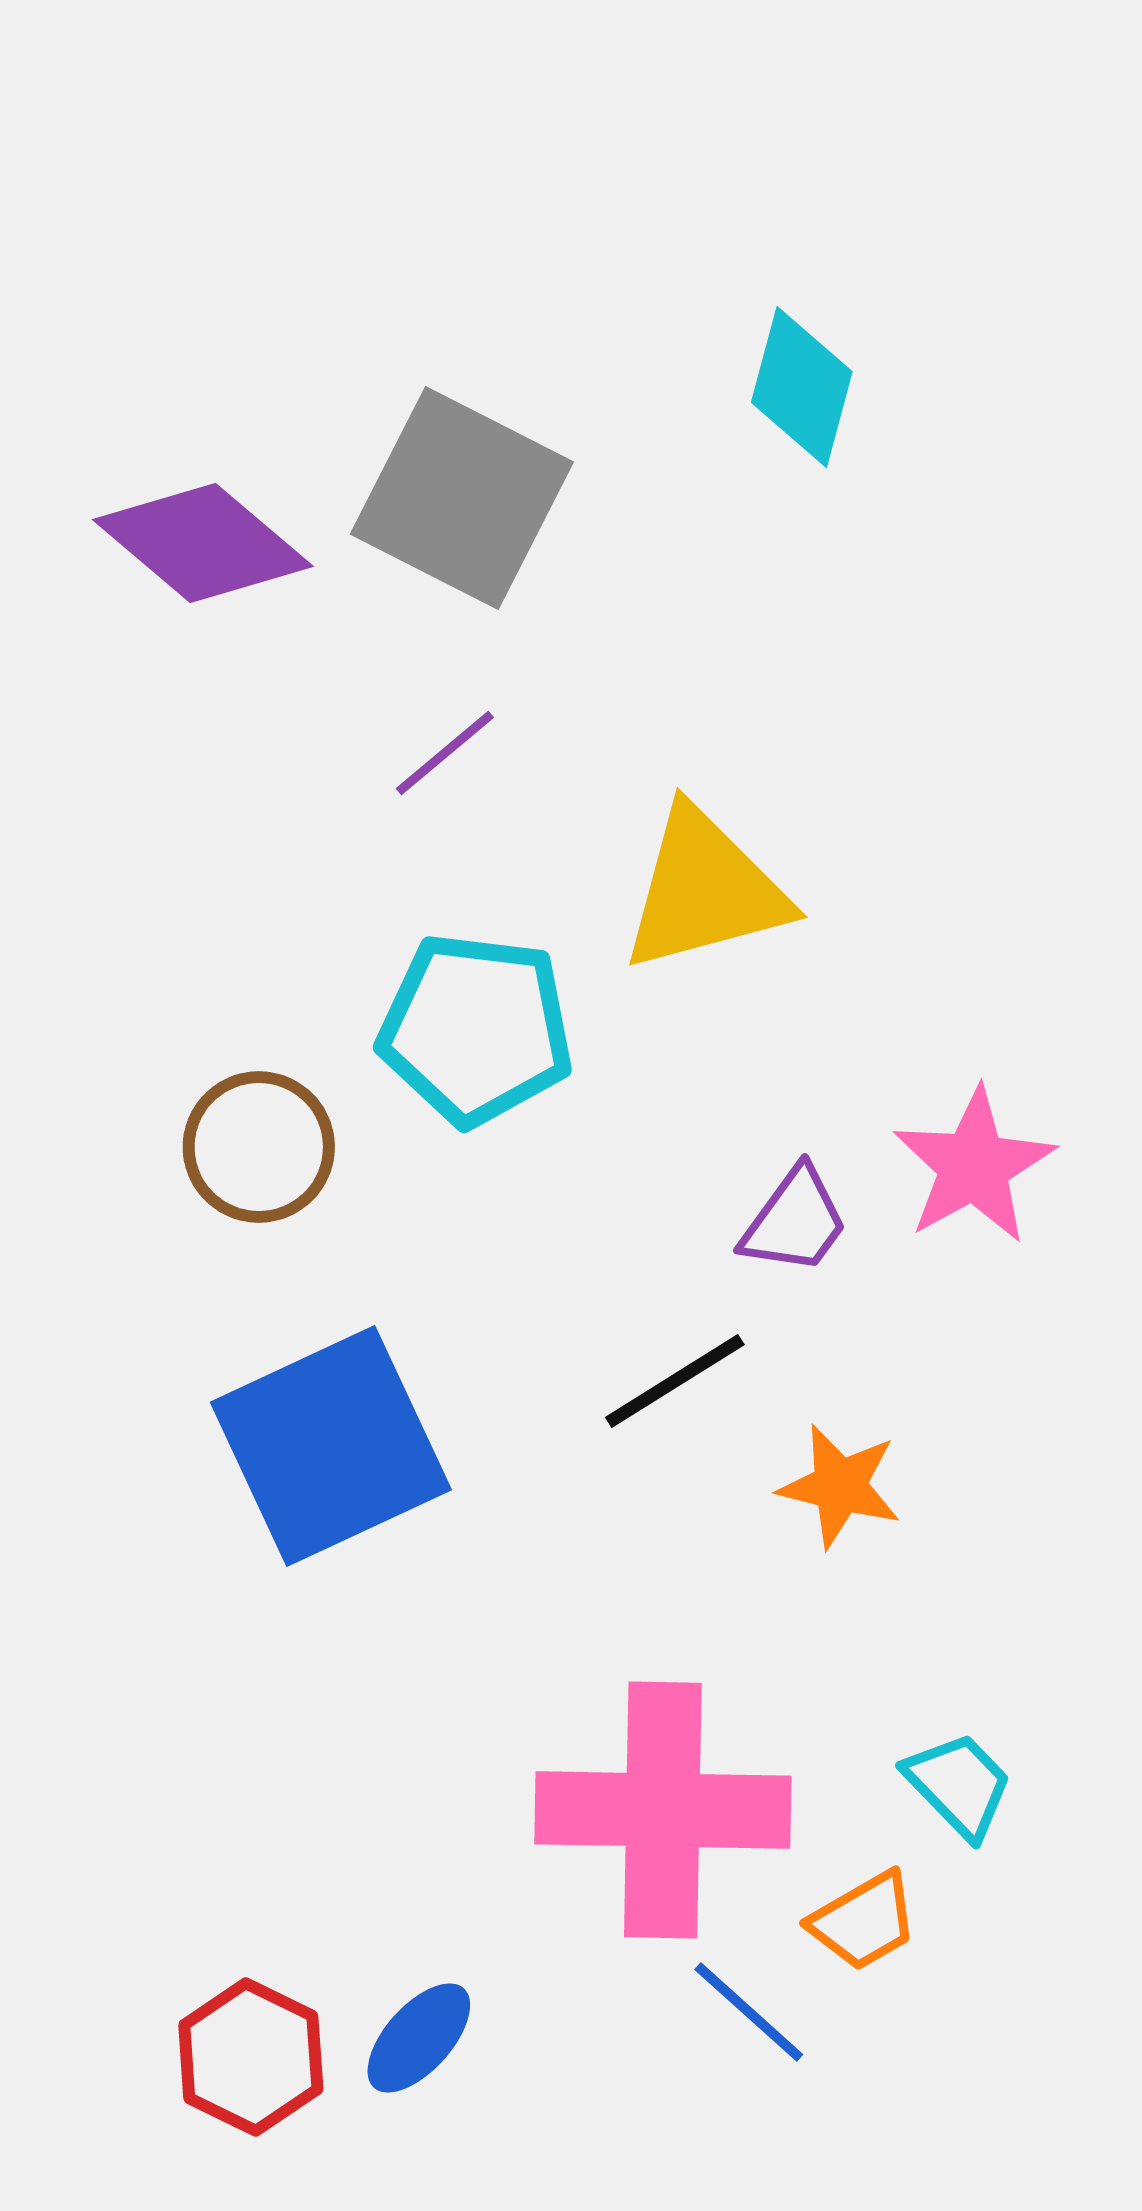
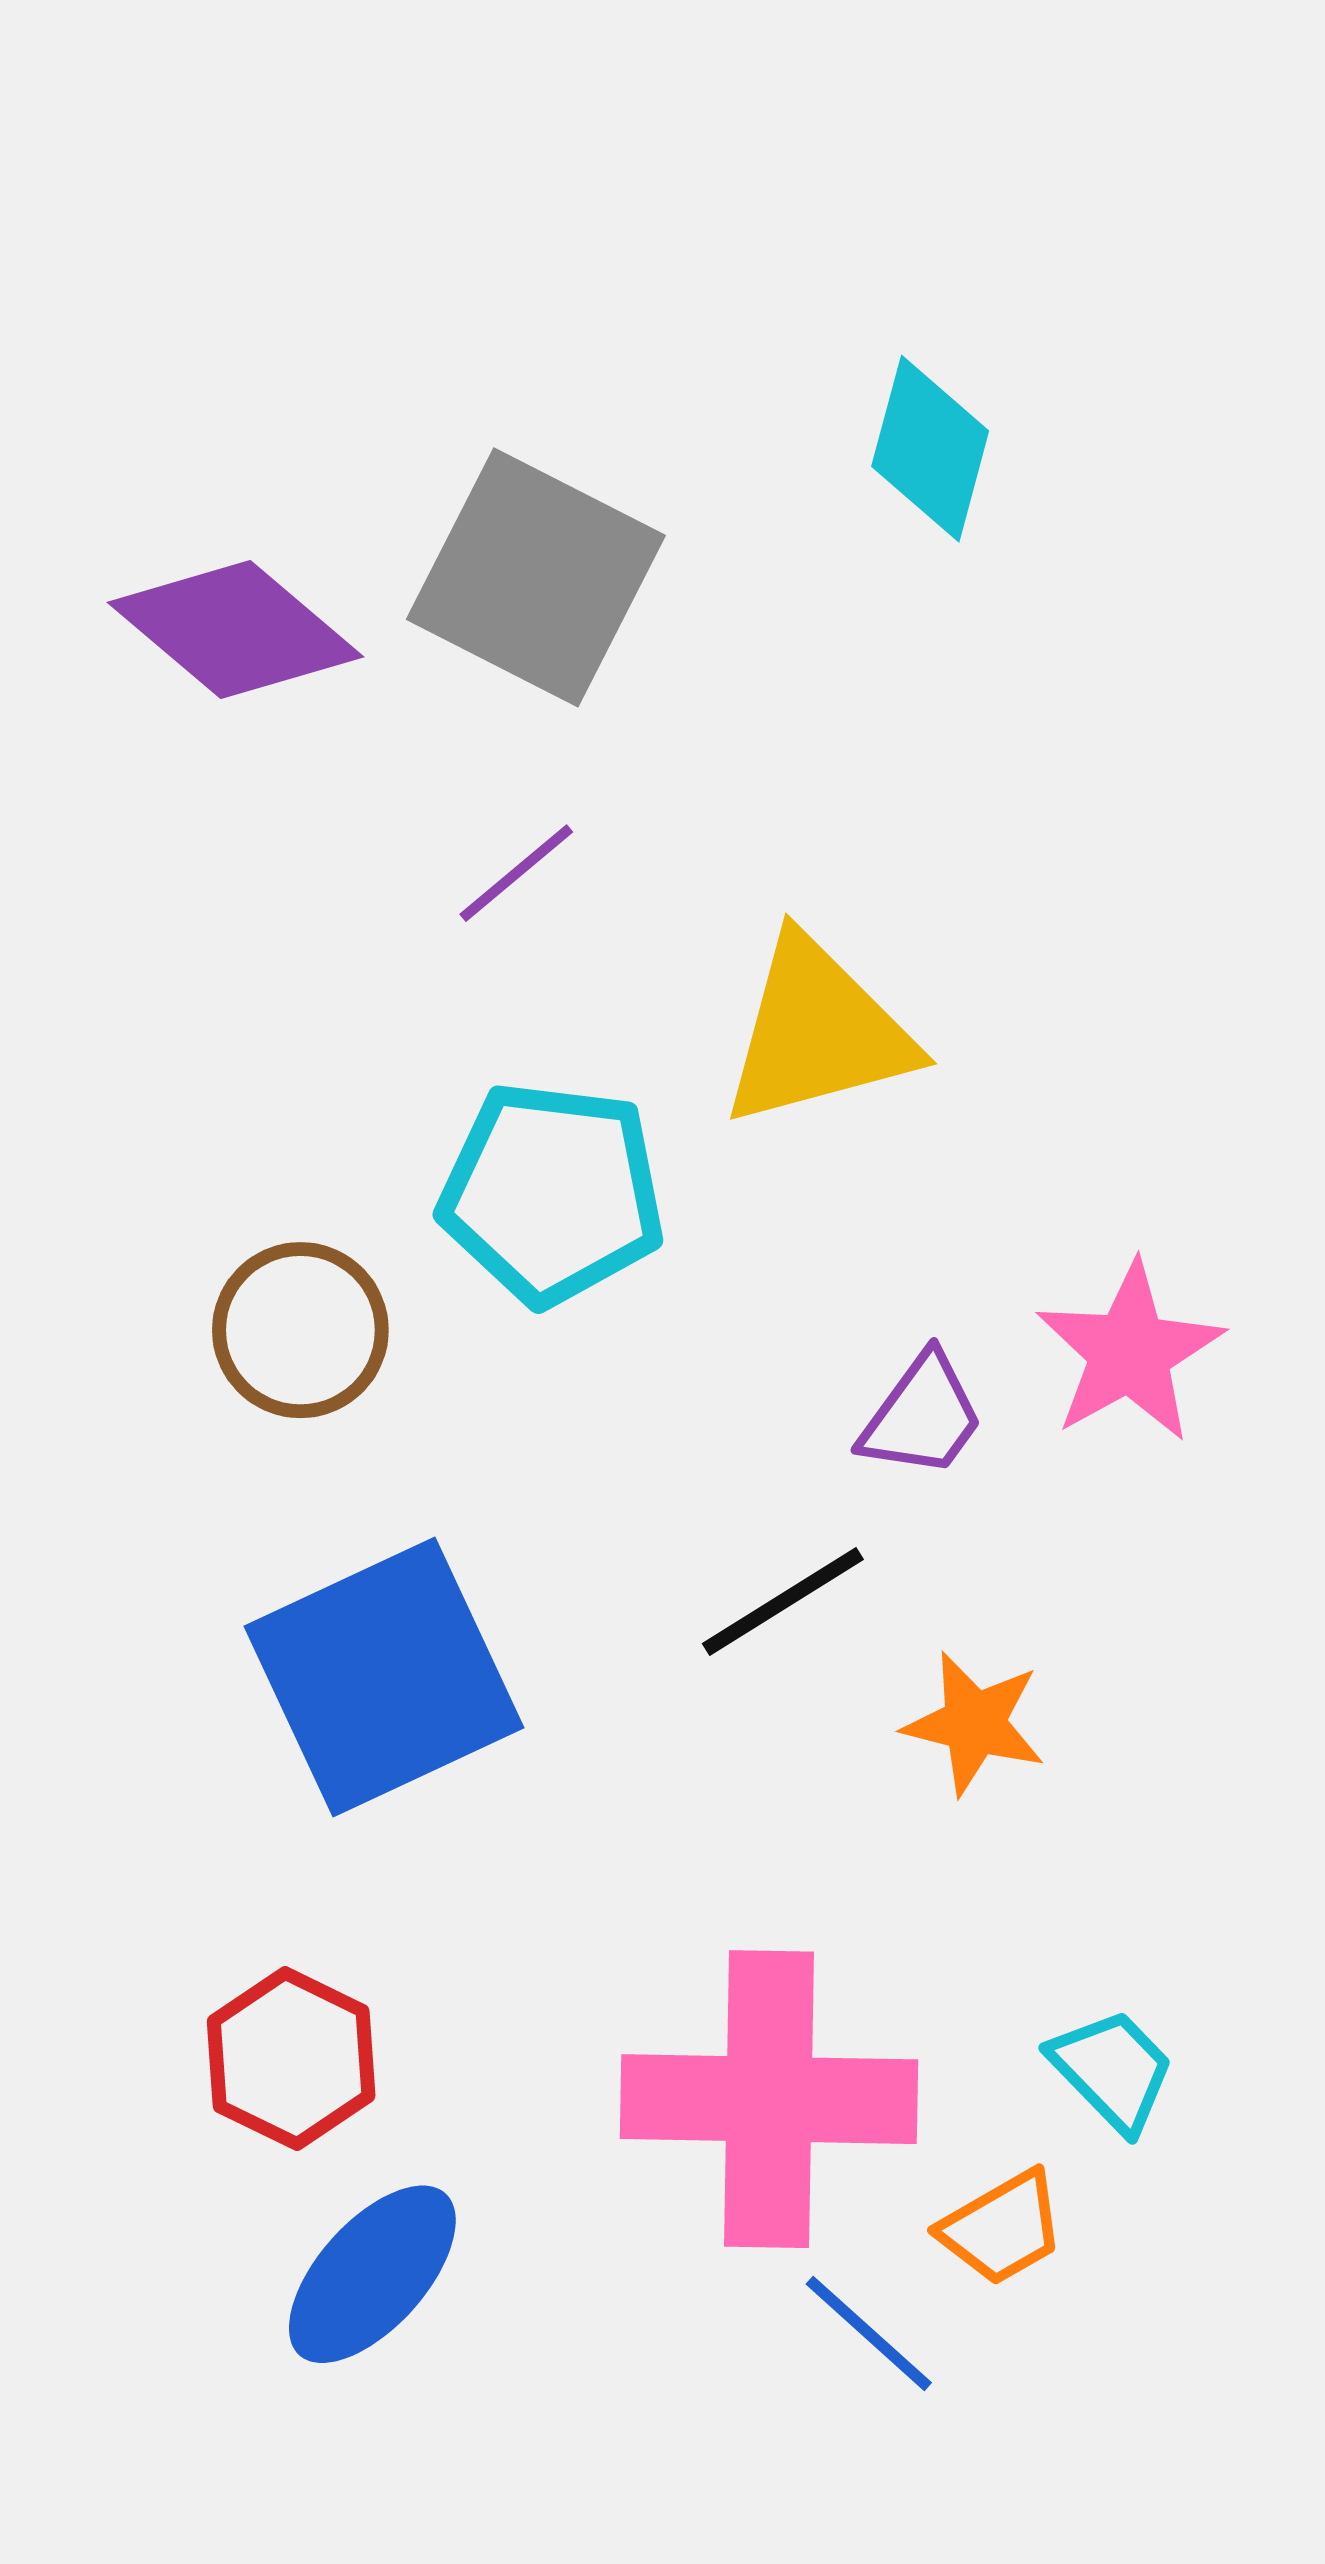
blue ellipse: (419, 2038) -> (372, 2274), moved, size x1.4
red hexagon: (251, 2057) -> (291, 2059), moved

